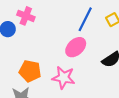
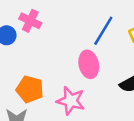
pink ellipse: (76, 47) -> (89, 64), turned -65

